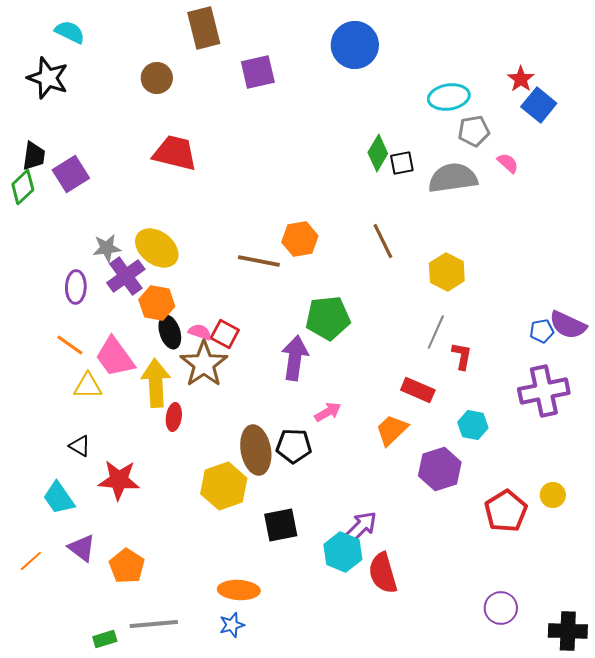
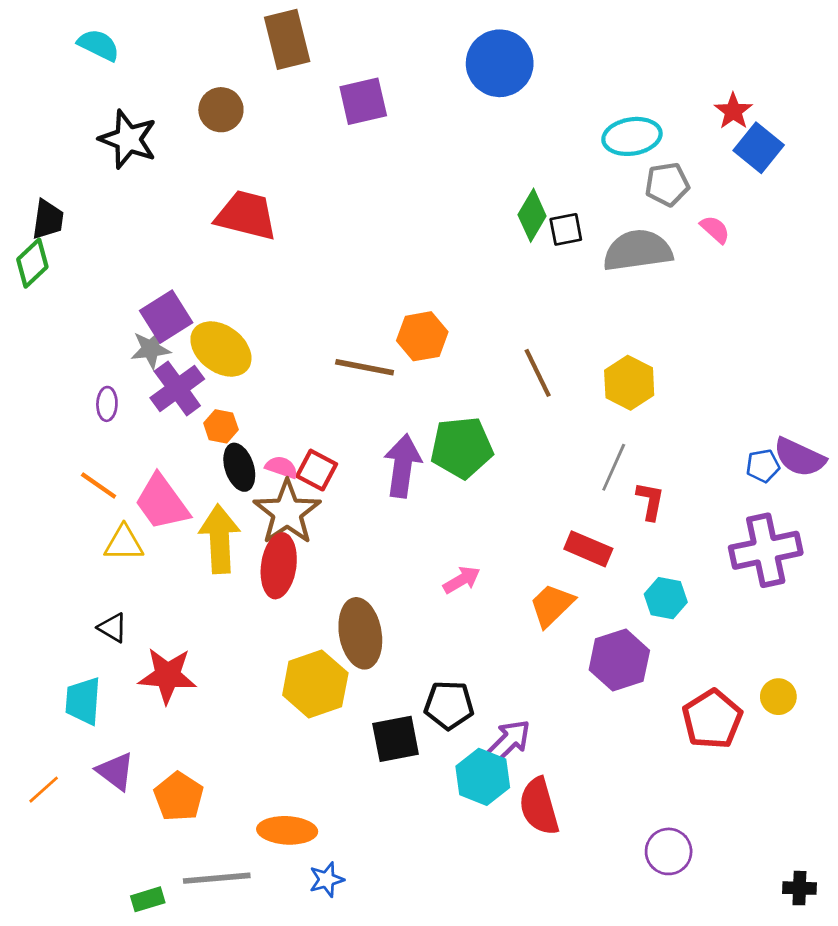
black star: (48, 78) -> (128, 139), moved
purple square: (71, 174) -> (166, 317), moved
brown line: (383, 241) -> (538, 373), moved
purple ellipse: (76, 287) -> (107, 404), size x0.7
orange hexagon: (157, 303) -> (221, 426), size x0.7
purple arrow: (295, 358) -> (403, 466), moved
red ellipse: (174, 417) -> (279, 566), moved, size x1.6
black pentagon: (294, 446) -> (449, 705), moved
cyan trapezoid: (59, 498) -> (83, 701), turned 39
orange ellipse: (239, 590) -> (287, 830), moved
purple circle: (501, 608) -> (669, 851), moved
black cross: (568, 631) -> (799, 888), size x0.6

